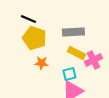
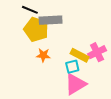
gray rectangle: (73, 32) -> (51, 20), moved
yellow rectangle: (76, 53) -> (80, 55), moved

